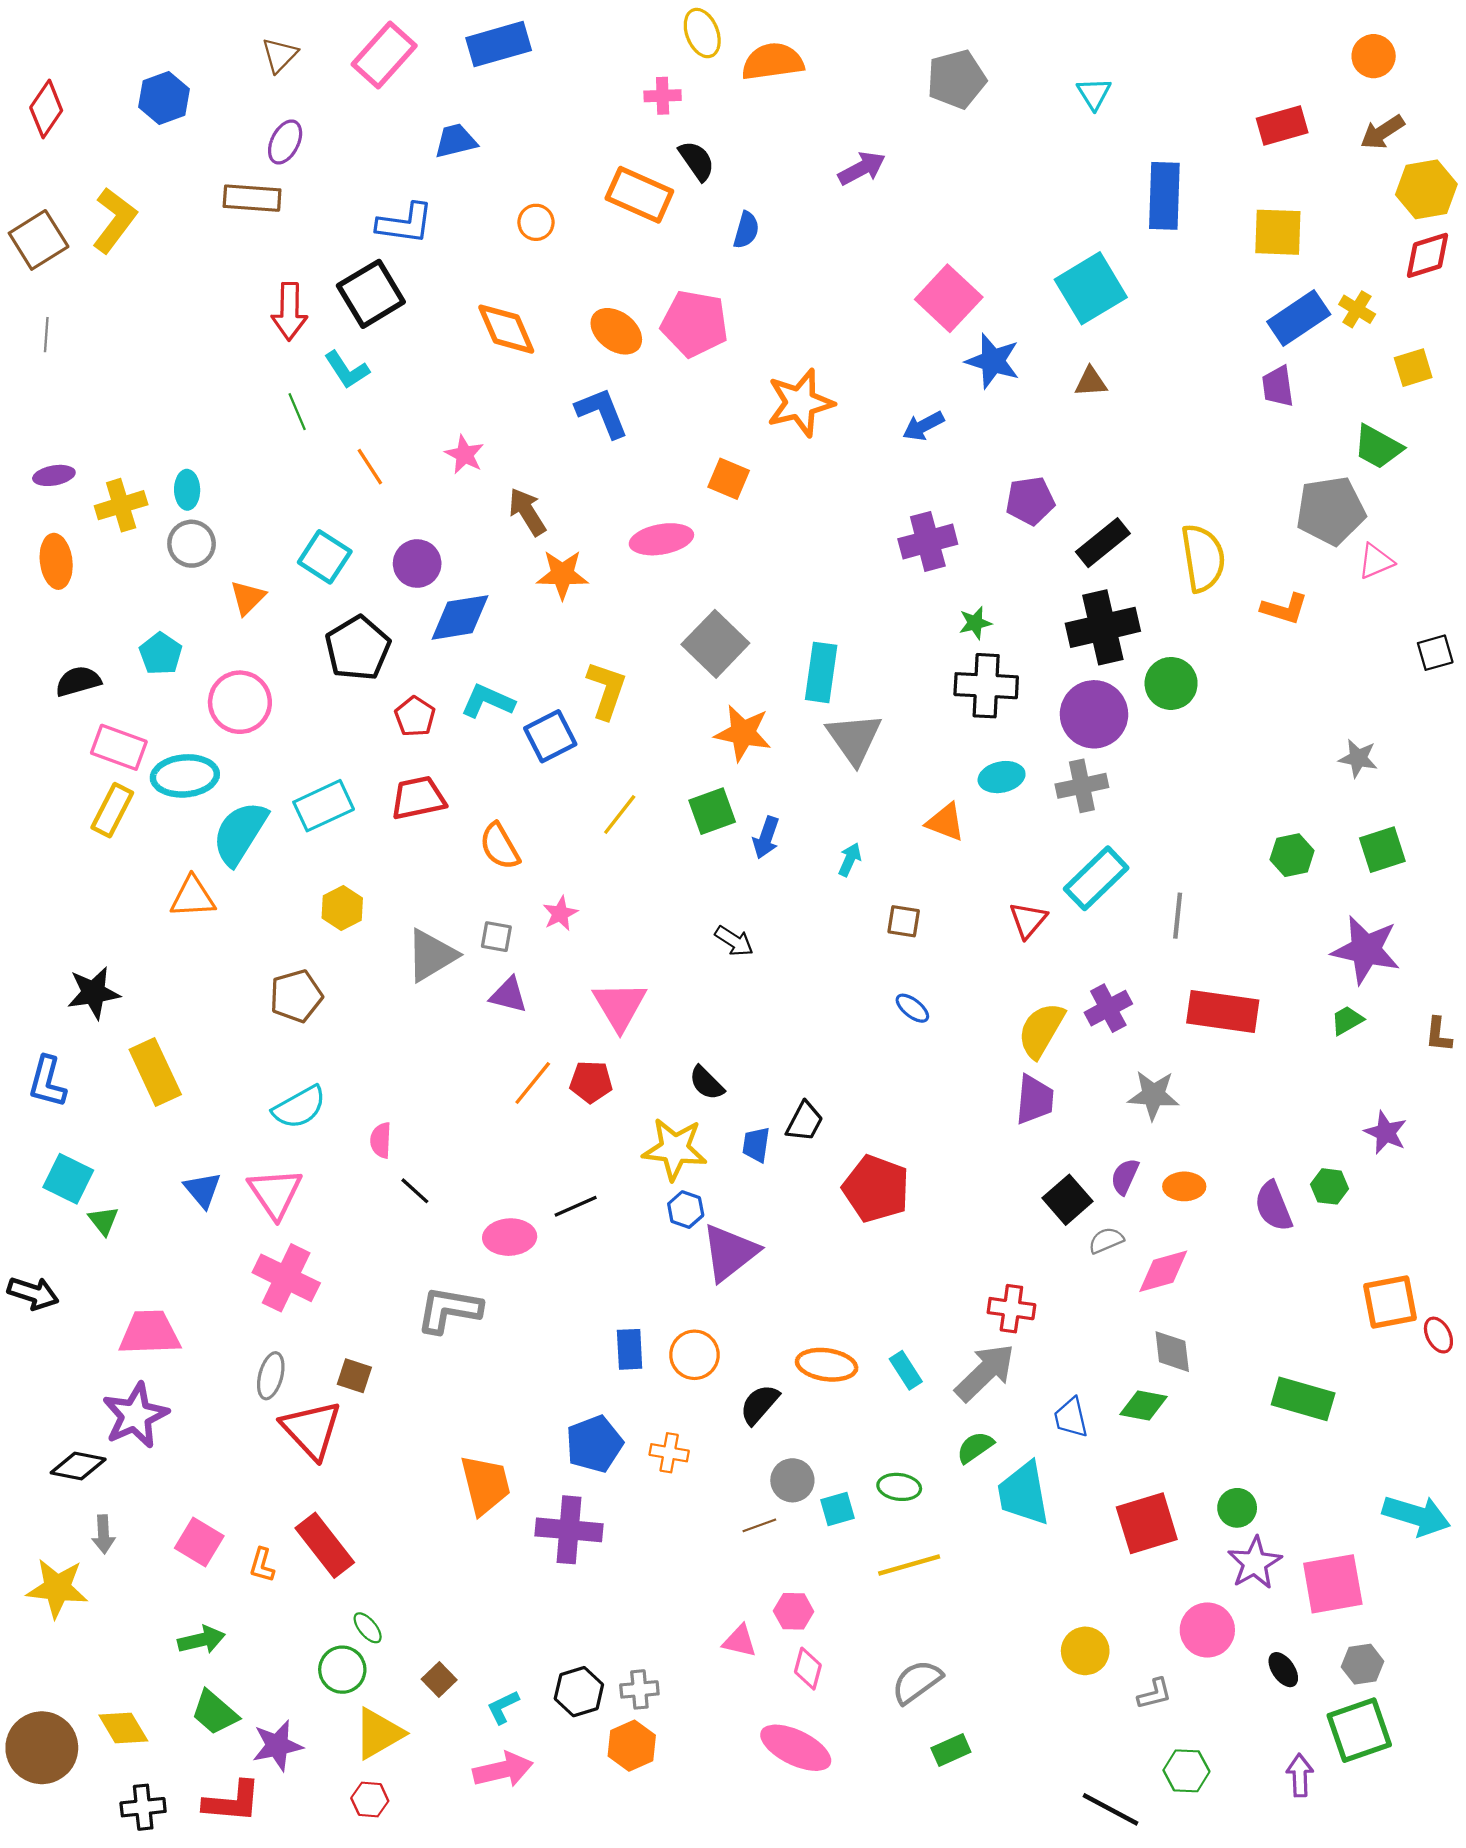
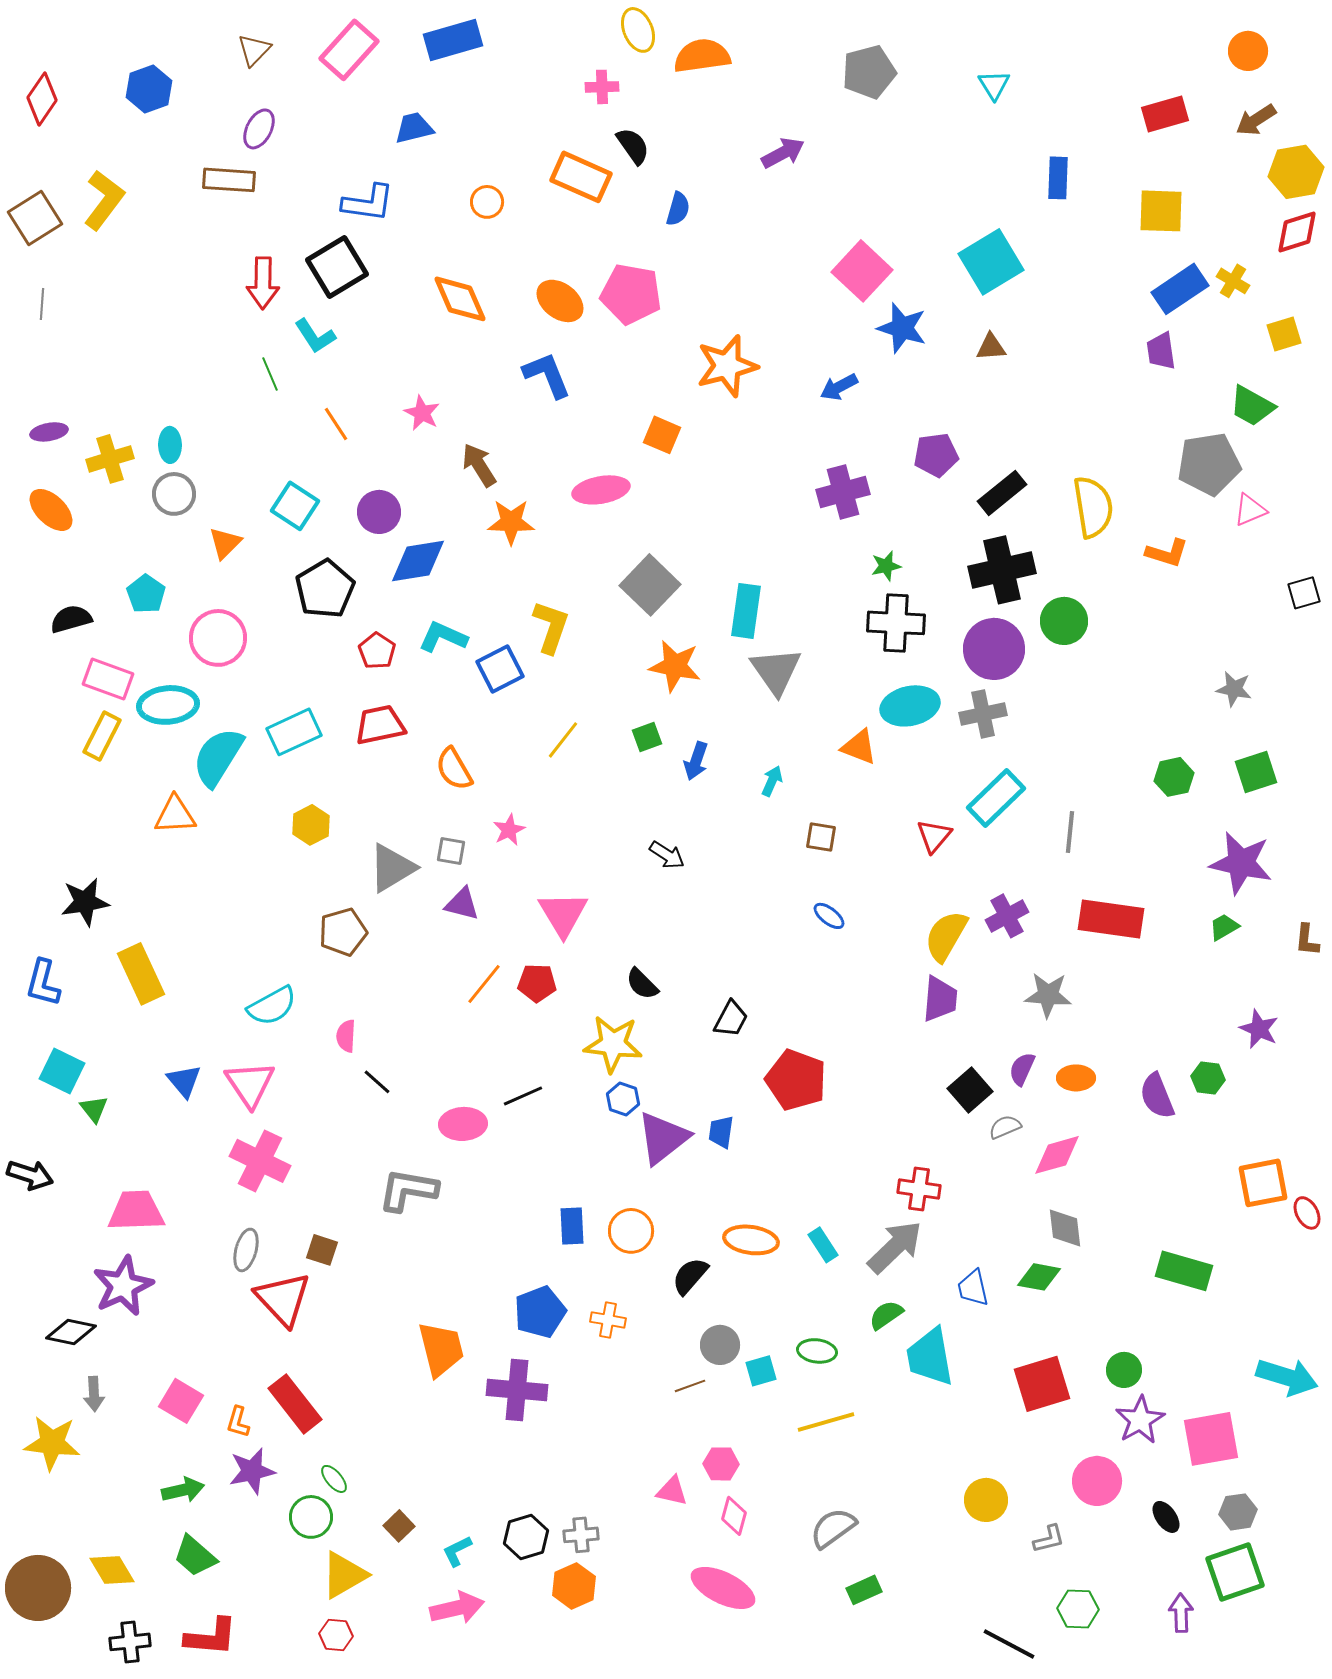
blue rectangle: (1164, 196) -> (1058, 178), size x0.7
orange ellipse: (56, 561) -> (51, 510), turned -39
cyan ellipse: (1002, 777) -> (910, 706), size x1.4
green square: (712, 811) -> (647, 737), size x0.7
brown pentagon: (296, 996) -> (343, 932), moved
blue trapezoid: (756, 1145) -> (721, 1132), moved
purple star: (277, 1746) -> (252, 1471), moved

